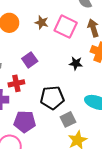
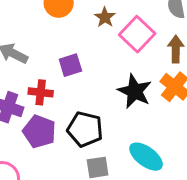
black star: (76, 63) -> (135, 91), size x1.6
purple pentagon: (25, 122) -> (39, 132), moved

